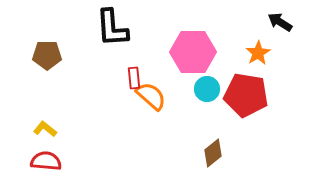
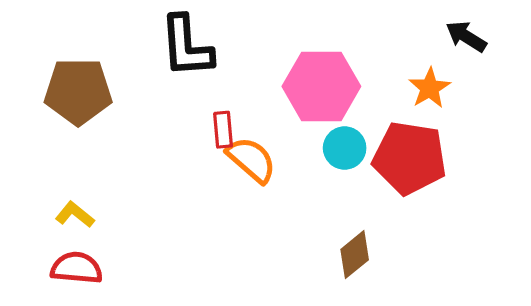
brown pentagon: (47, 55) -> (78, 91), size x1.4

